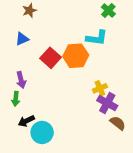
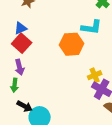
red square: (50, 58) -> (22, 43), moved
black arrow: (26, 121) -> (25, 106), turned -126

